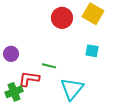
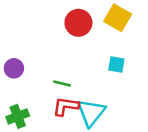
red L-shape: (29, 79) -> (66, 106), moved

